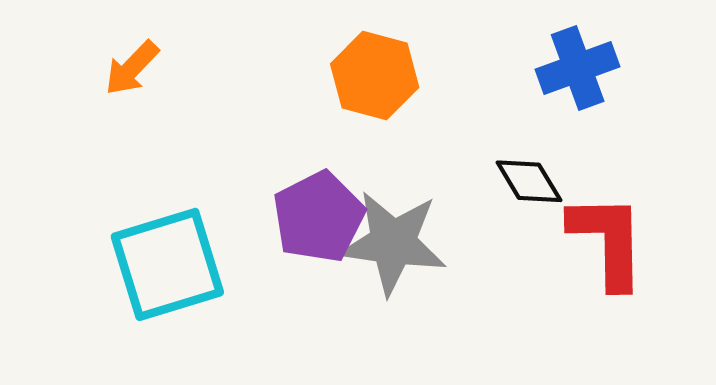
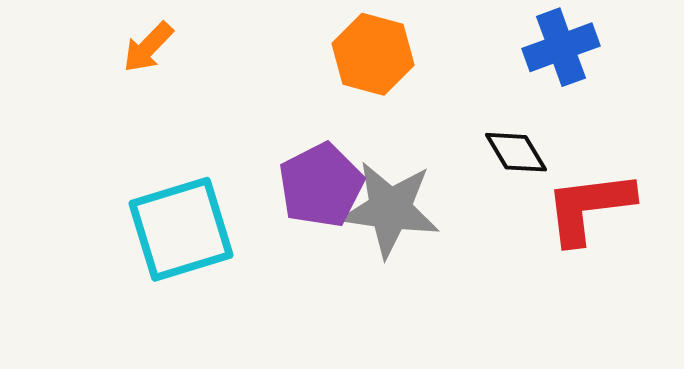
red L-shape: (608, 241) -> (589, 207), turned -96

